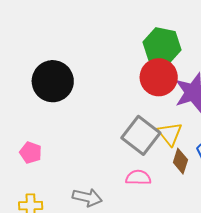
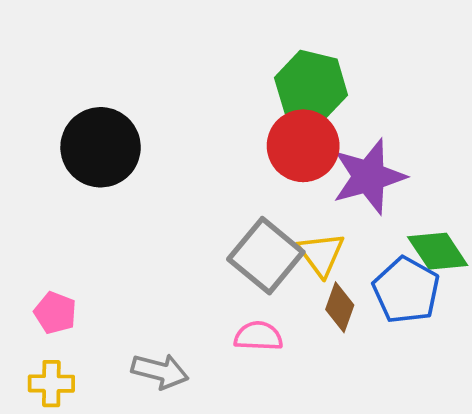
pink pentagon: (31, 153) -> (55, 313), moved

